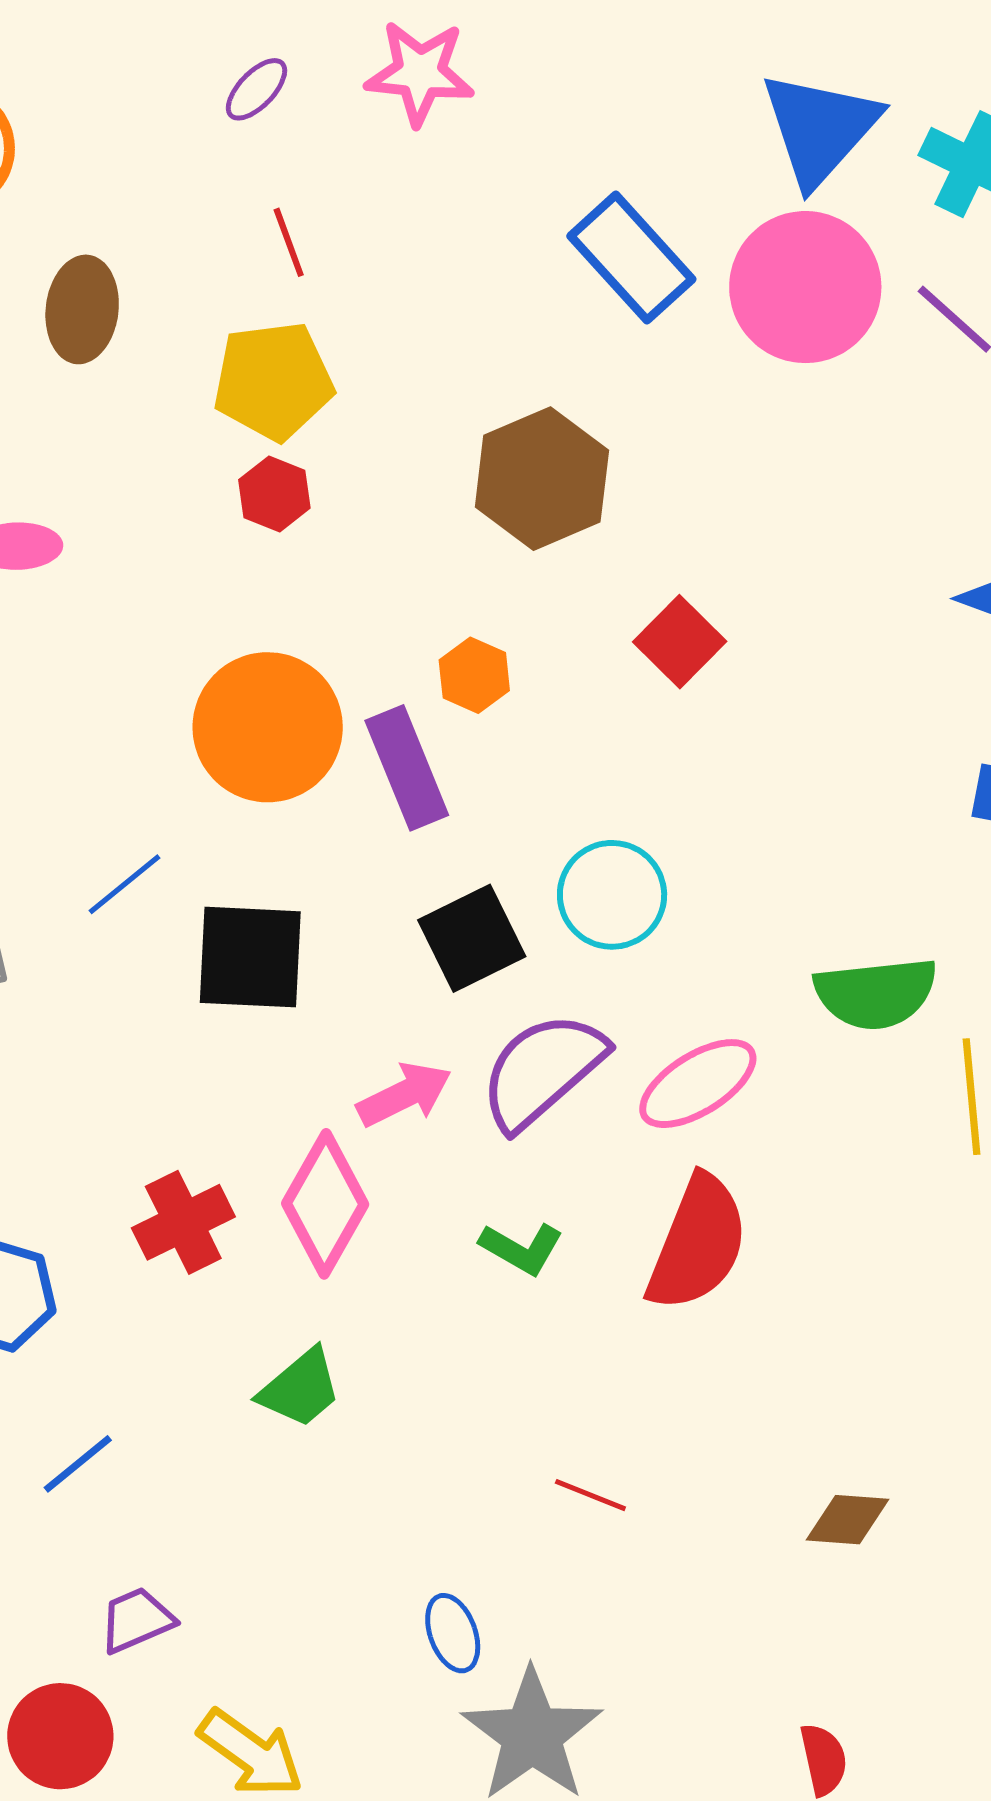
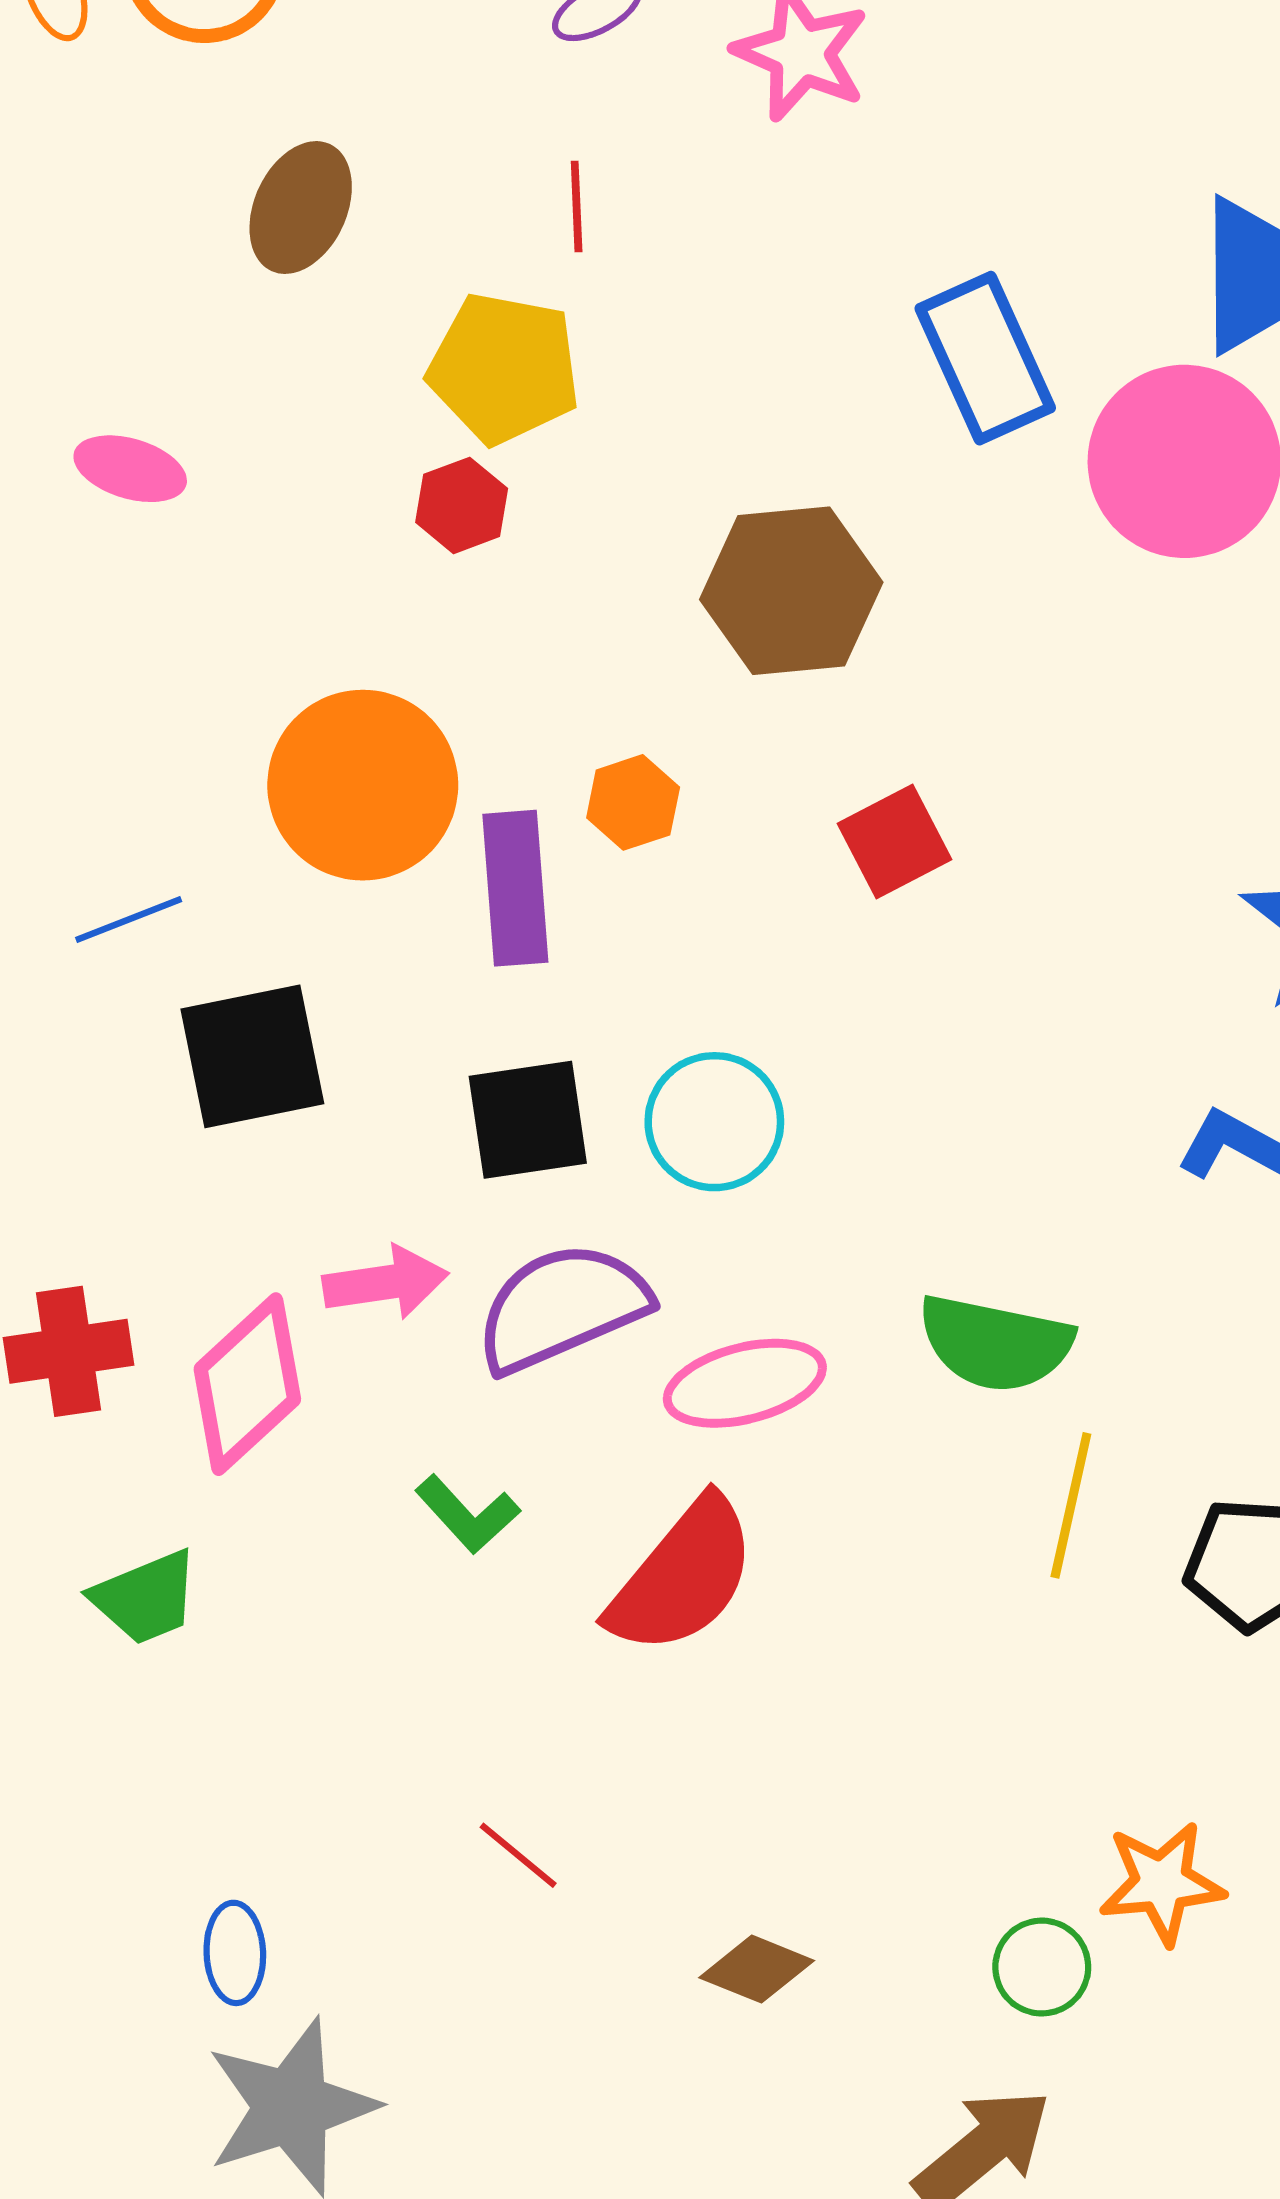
black square: (250, 957) -> (252, 1056), turned -32
red line: (590, 1495) -> (518, 1855), moved

